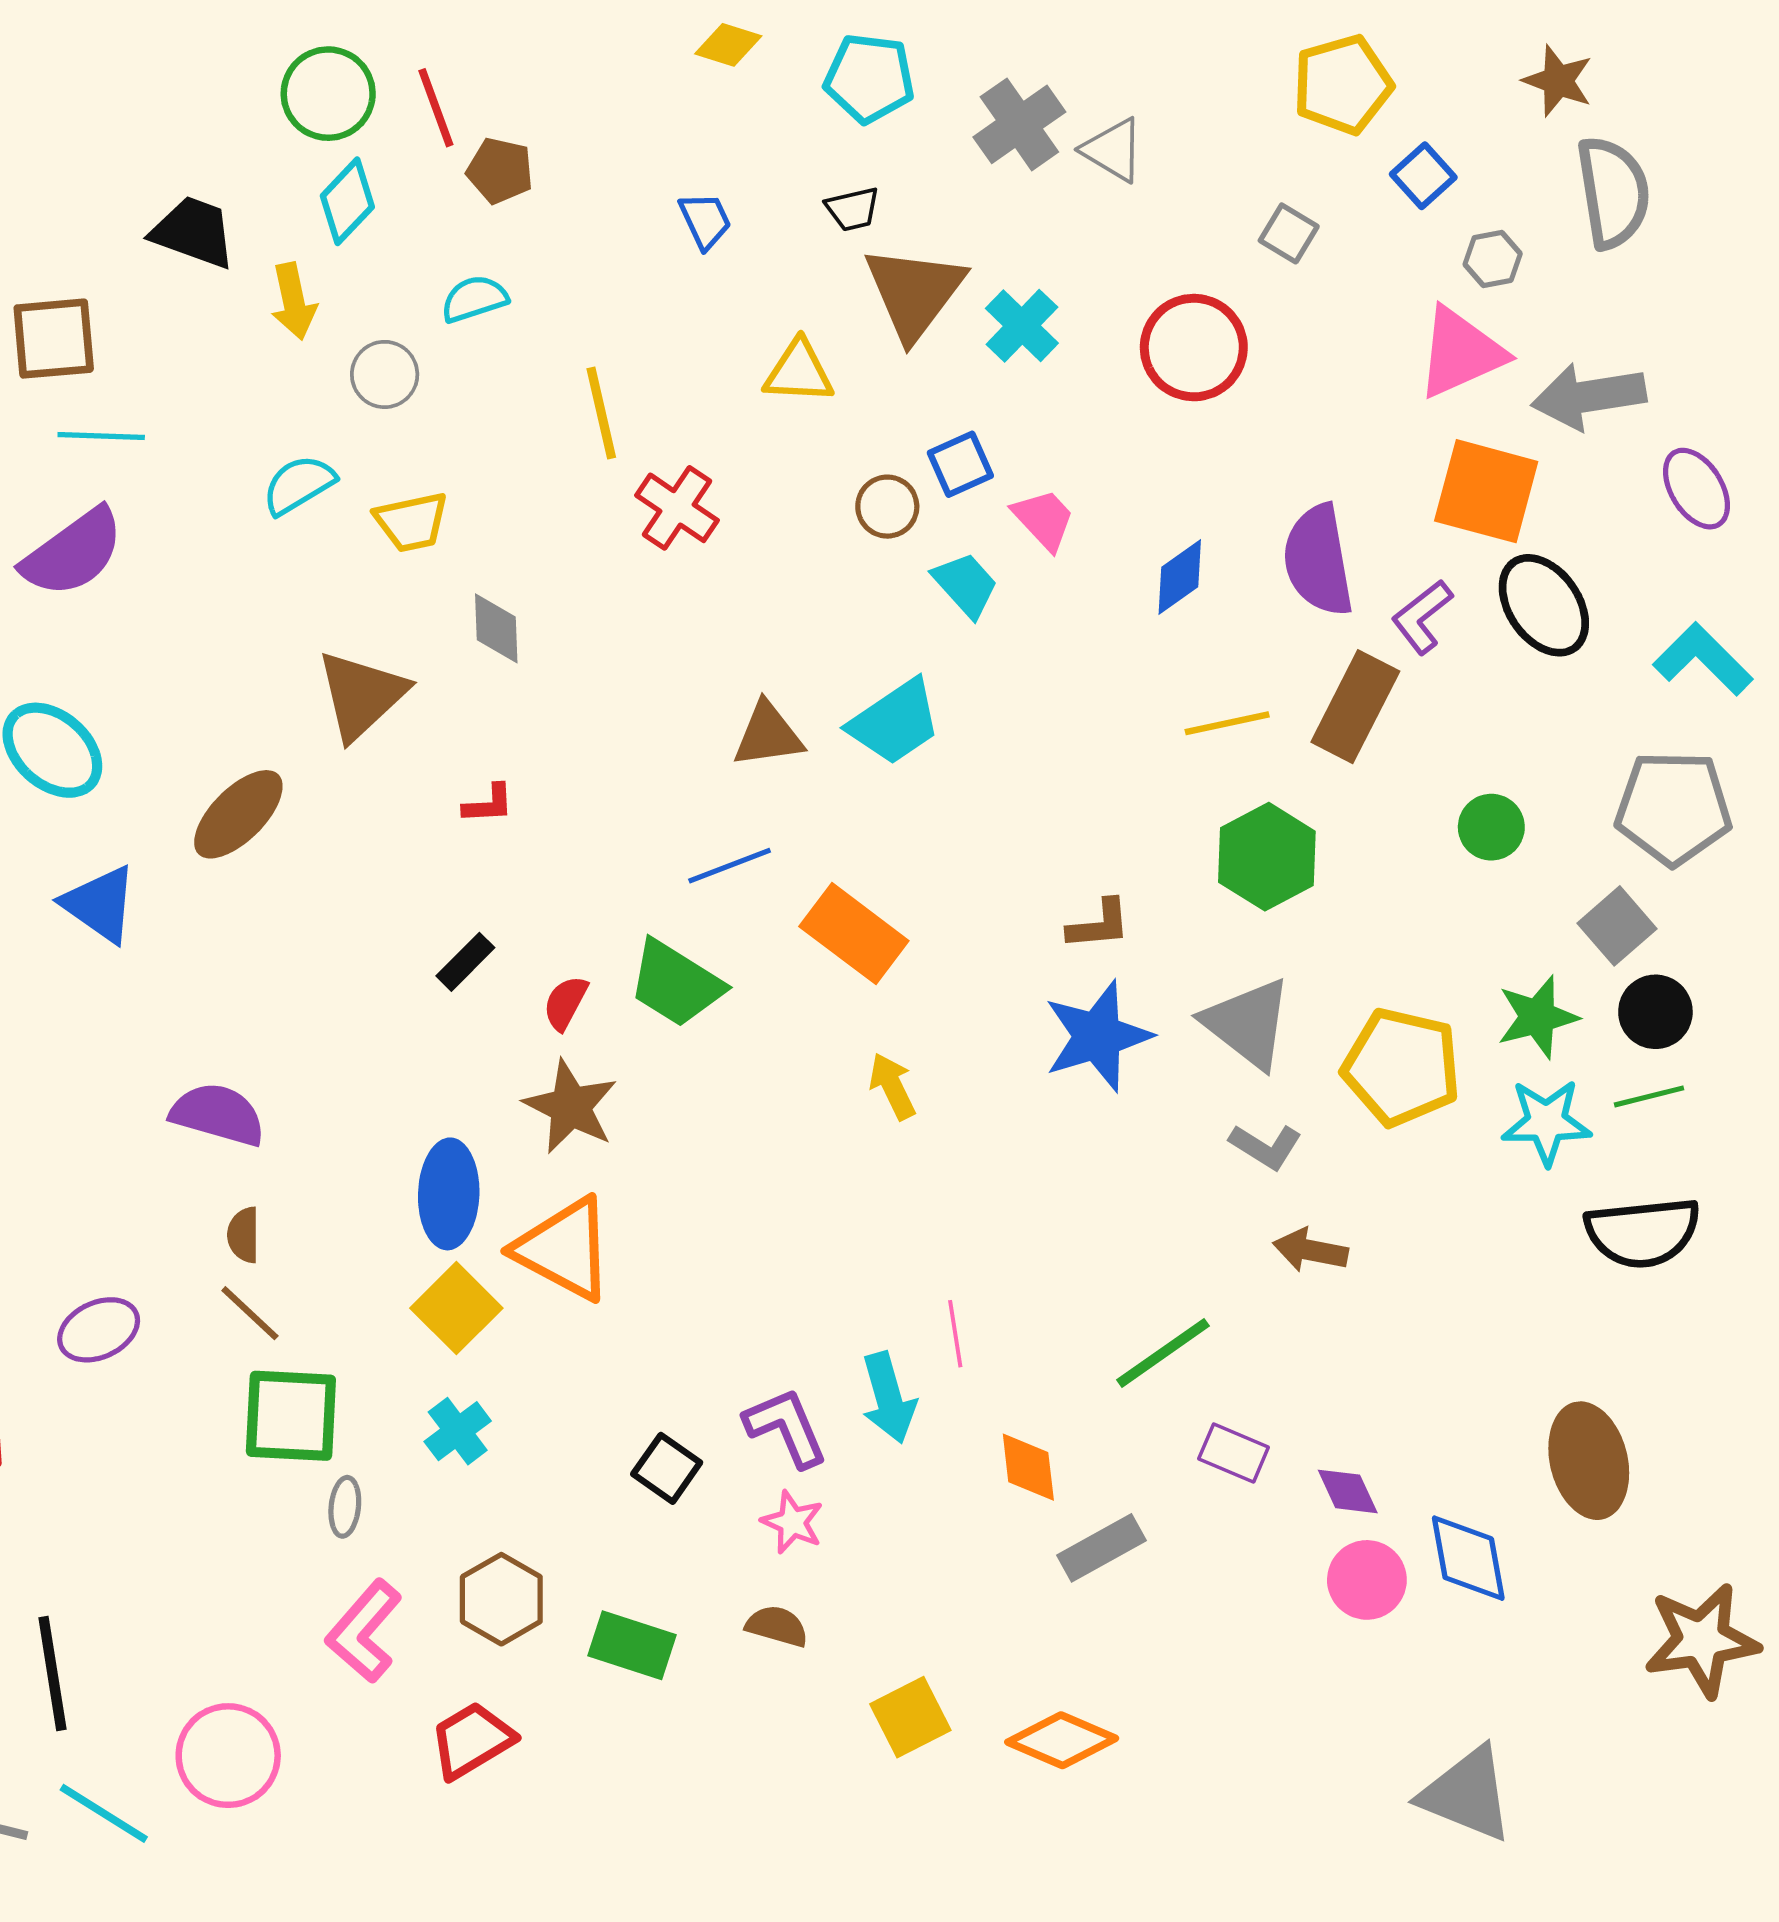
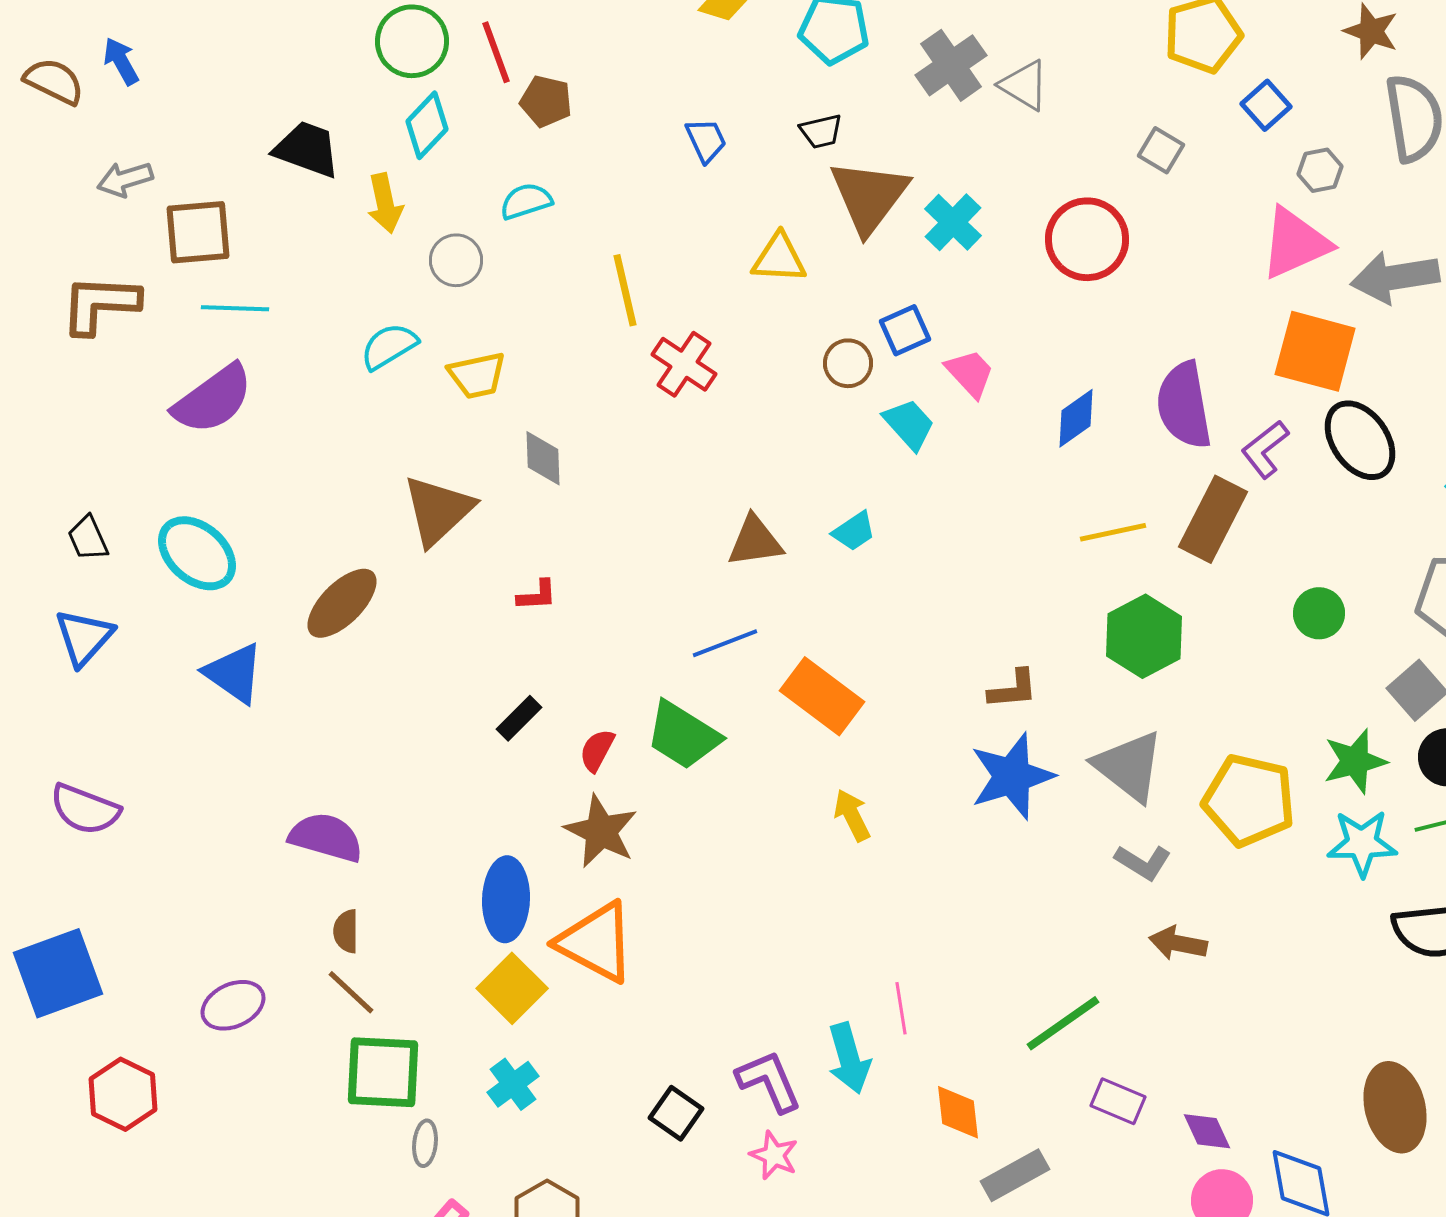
cyan trapezoid: (895, 722) -> (854, 531), size x0.6

